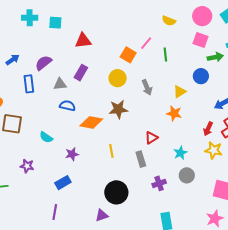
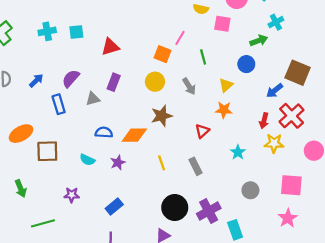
pink square: (200, 40) -> (222, 24), moved
green line: (165, 55) -> (203, 57), moved
blue semicircle: (67, 106) -> (104, 132), moved
red triangle: (151, 138) -> (202, 131), moved
purple star: (72, 154) -> (118, 162), moved
gray circle: (187, 175) -> (250, 190), moved
purple cross: (159, 183) -> (209, 211), moved, size x1.5

